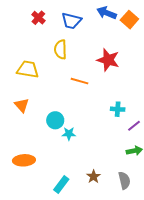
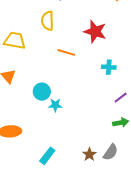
cyan cross: (118, 109) -> (109, 67), moved
brown star: (93, 177) -> (89, 154), moved
gray semicircle: (124, 180) -> (111, 152), turned 48

